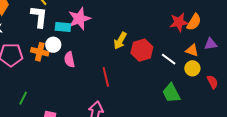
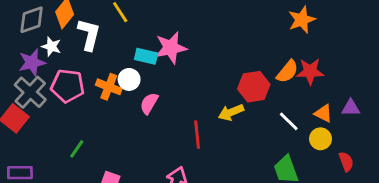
white L-shape: (39, 17) -> (89, 34), moved
orange semicircle: (194, 22) -> (287, 72), moved
yellow arrow: (120, 41) -> (231, 112), moved, turned 30
red hexagon: (142, 50) -> (254, 87), moved
pink semicircle: (69, 60) -> (149, 103), turned 35

